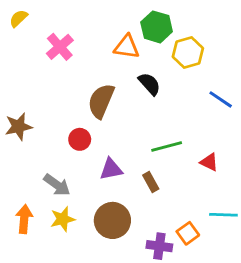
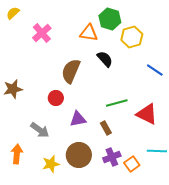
red triangle: (209, 162) -> (147, 114), size x1.6
yellow star: (63, 219) -> (51, 164), moved
purple cross: (159, 246) -> (112, 157), moved, turned -30

